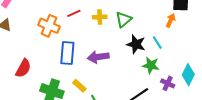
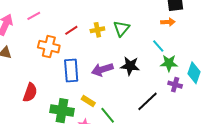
orange arrow: (171, 20) -> (168, 22), turned 72
black star: (136, 44) -> (130, 66), moved
green star: (151, 65) -> (169, 63), moved

